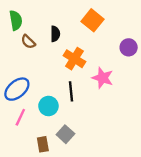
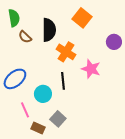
black semicircle: (55, 34) -> (49, 30), size x1.6
pink line: (20, 117) -> (25, 110), moved, turned -49
brown rectangle: (43, 144) -> (38, 128), turned -56

